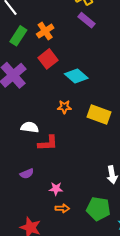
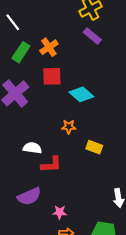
red square: (48, 59) -> (52, 76), turned 36
yellow rectangle: (99, 115) -> (94, 147), moved, size x0.7
purple semicircle: (27, 174) -> (29, 196), size x1.6

